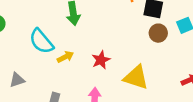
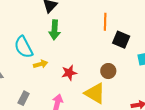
brown circle: (158, 33) -> (108, 71), moved

